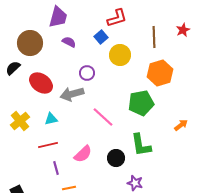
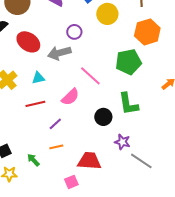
pink semicircle: (83, 154) -> (70, 97), moved
purple line: (56, 168) -> (55, 124), moved, turned 64

